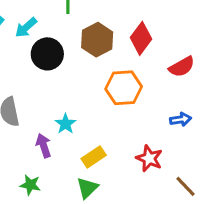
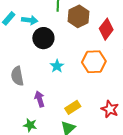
cyan arrow: (26, 28) -> (30, 20), turned -133
brown hexagon: (97, 40) -> (79, 16), moved
cyan star: (65, 124) -> (57, 66), moved

